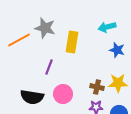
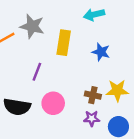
cyan arrow: (107, 27) -> (94, 15), moved
blue star: (117, 50) -> (101, 52), moved

